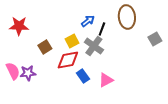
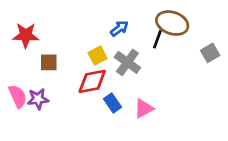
brown ellipse: (127, 17) -> (172, 23), turned -65
black line: (102, 29) -> (157, 39), moved
brown square: (45, 47) -> (49, 62), moved, turned 32

